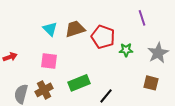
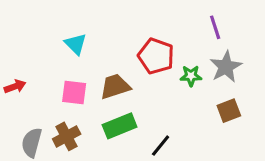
brown trapezoid: (75, 29) -> (115, 86), moved
gray star: (158, 53) -> (226, 67), moved
brown square: (151, 83) -> (229, 111), moved, turned -35

